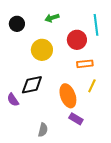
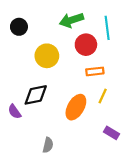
green arrow: (52, 18) -> (71, 20), moved, size x1.5
orange ellipse: (68, 96) -> (76, 107), turned 50
purple rectangle: (76, 119) -> (112, 133), moved

